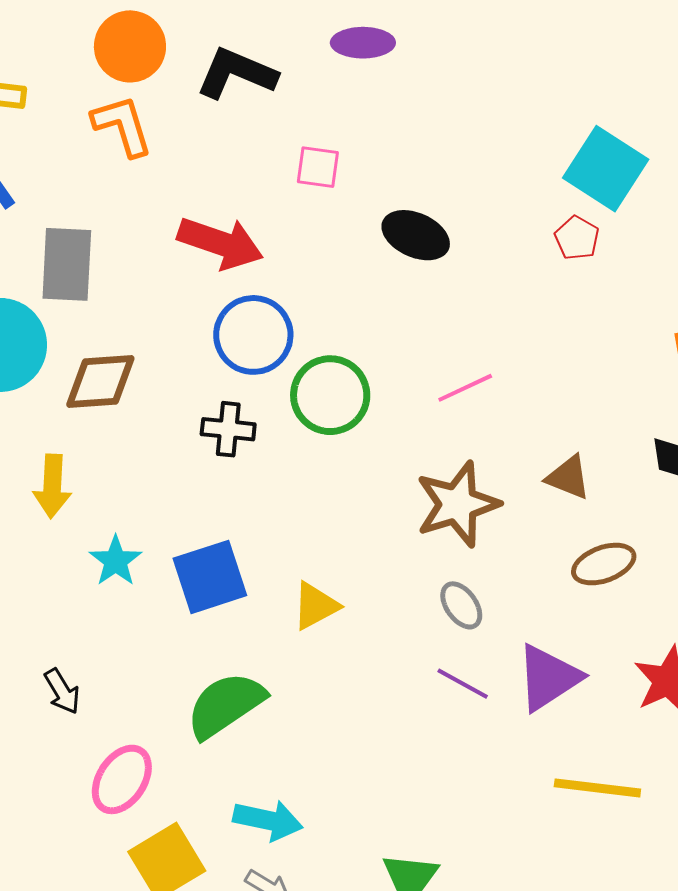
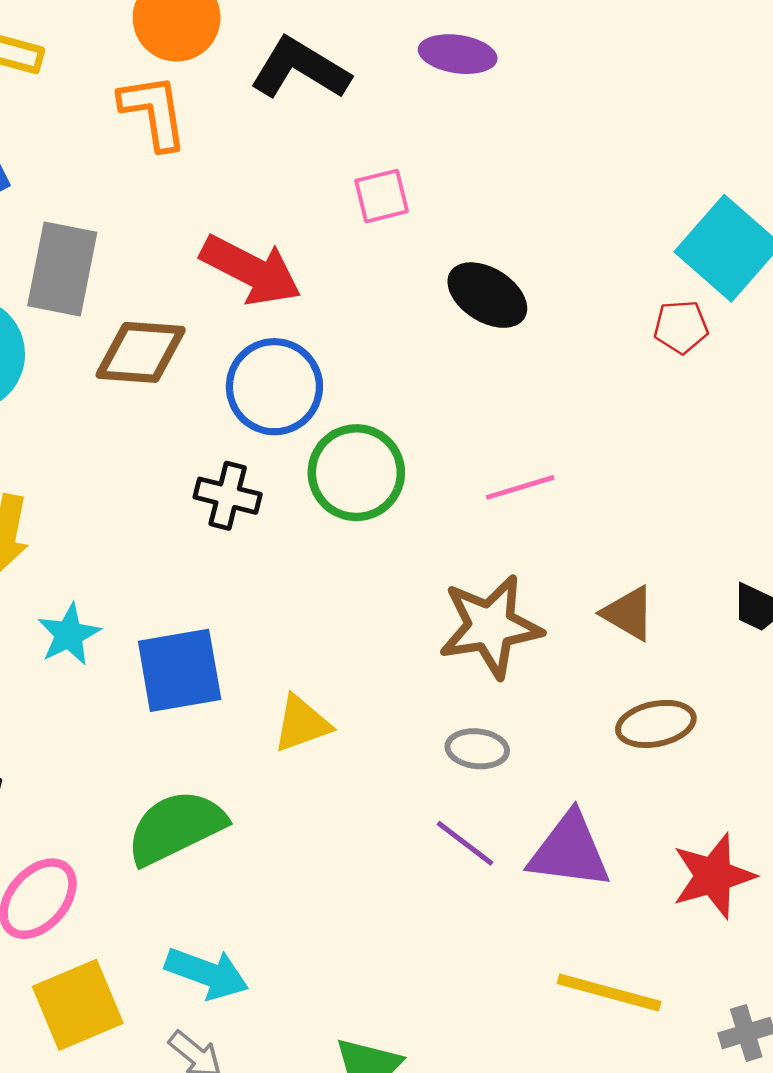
pink square: (318, 167) -> (382, 196), turned -30
red pentagon: (577, 238) -> (681, 327), turned 30
brown diamond: (100, 381) -> (141, 352), moved
gray ellipse: (461, 605) -> (477, 749), turned -57
purple triangle: (548, 678) -> (569, 851), turned 32

